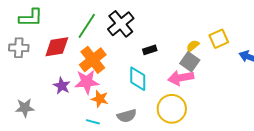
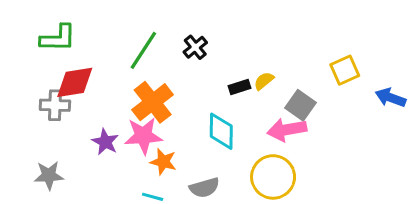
black cross: (121, 24) -> (195, 47), size x0.6
yellow semicircle: (193, 46) -> (264, 81), moved
red diamond: (57, 47) -> (75, 82), moved
gray cross: (19, 48) -> (55, 105), moved

